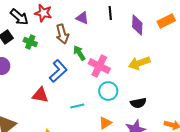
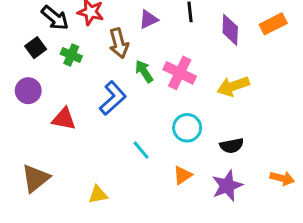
purple triangle: (82, 18) -> (148, 19), turned -48
pink cross: (99, 66) -> (180, 73), moved
red triangle: (40, 95) -> (64, 119), moved
cyan line: (77, 106) -> (141, 150), turned 64

